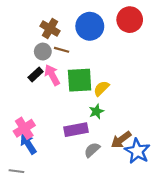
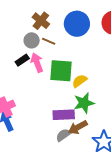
green star: (96, 111) -> (84, 103), moved, size x1.5
purple rectangle: (76, 130) -> (64, 115), moved
brown arrow: (121, 140) -> (78, 127), moved

